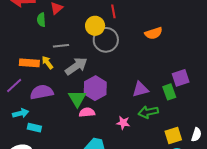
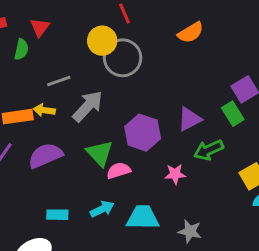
green semicircle: (41, 20) -> (21, 49), turned -152
yellow arrow: (47, 63) -> (44, 110), turned -32
purple hexagon: (95, 88) -> (143, 133), moved
cyan arrow: (21, 113) -> (102, 209), moved
cyan rectangle: (34, 128) -> (57, 215), moved

